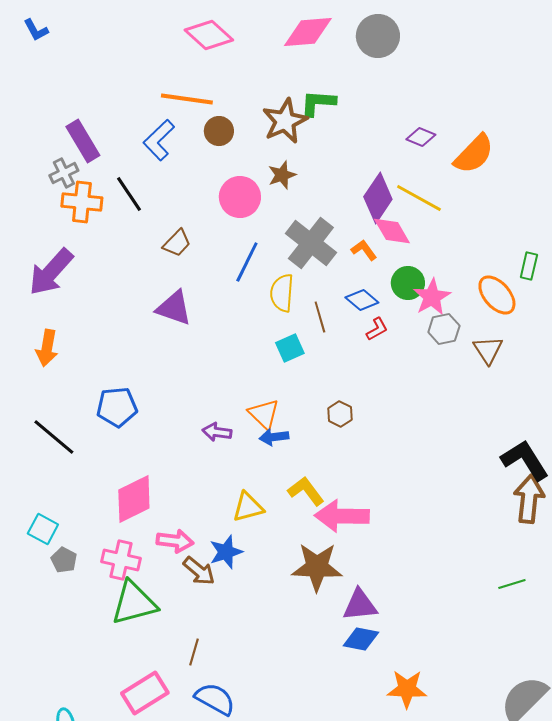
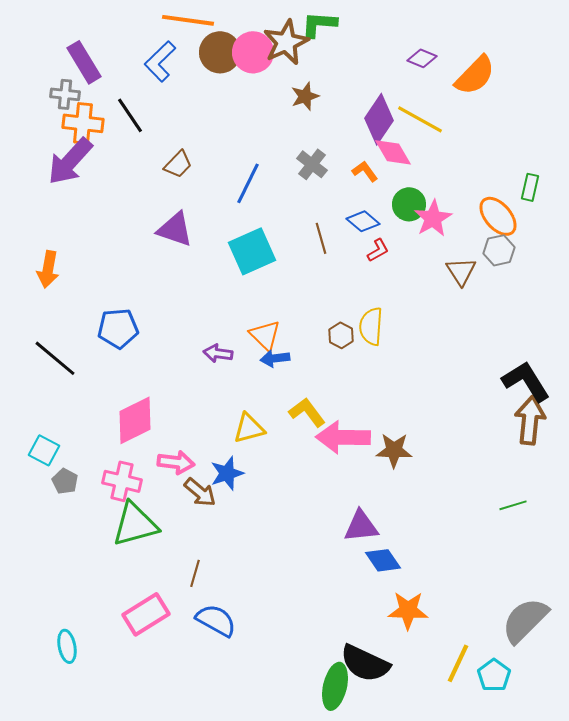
brown circle: (219, 131) -> (220, 52), size x1.4
gray cross: (64, 173) -> (65, 94), turned 32
brown star: (282, 175) -> (305, 96), moved
pink circle: (240, 197) -> (253, 52), moved
gray cross: (311, 243) -> (312, 164), size x0.6
purple arrow: (51, 272) -> (70, 161), moved
yellow semicircle: (282, 293) -> (371, 326), moved
gray hexagon: (444, 329) -> (499, 250), moved
cyan square: (290, 348) -> (252, 251), moved, size x1.6
brown triangle: (488, 350) -> (461, 271), moved
brown star: (317, 567) -> (394, 450), moved, size x0.7
blue diamond: (361, 639) -> (383, 560), moved, turned 45

